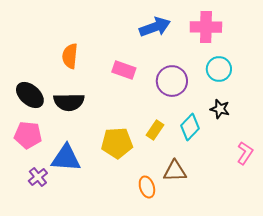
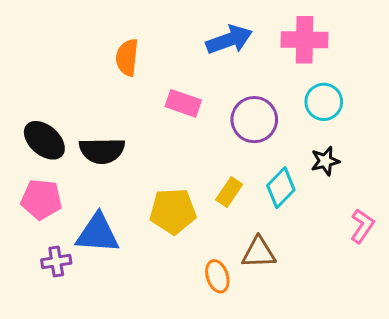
orange semicircle: (70, 56) -> (127, 57), moved
black star: (220, 109) -> (325, 161), turned -30
purple cross: (38, 177) -> (56, 262), turned 30

